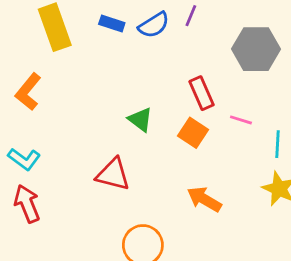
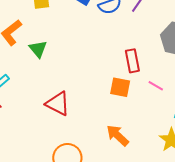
green triangle: (140, 119) -> (38, 49), moved
orange square: (193, 133) -> (120, 87), turned -35

